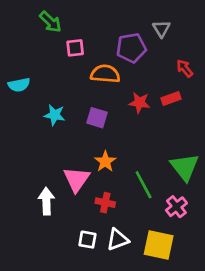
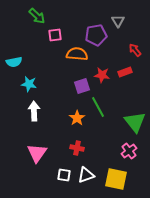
cyan star: (55, 115) -> (29, 84), moved
purple square: (97, 118) -> (82, 86), moved, turned -35
pink triangle: (76, 179) -> (37, 153), moved
green line: (144, 185) -> (98, 107), moved
white arrow: (46, 201) -> (34, 111), moved

